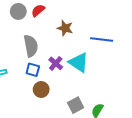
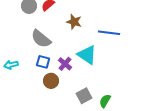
gray semicircle: (31, 46) -> (41, 39), turned 140
purple cross: (56, 63) -> (65, 64), moved

